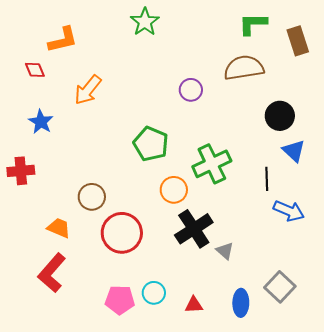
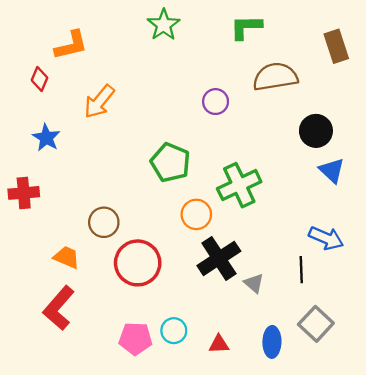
green L-shape: (253, 24) -> (246, 27), moved
red diamond: (35, 70) -> (39, 79), turned 45
black line: (267, 179) -> (301, 270), moved

